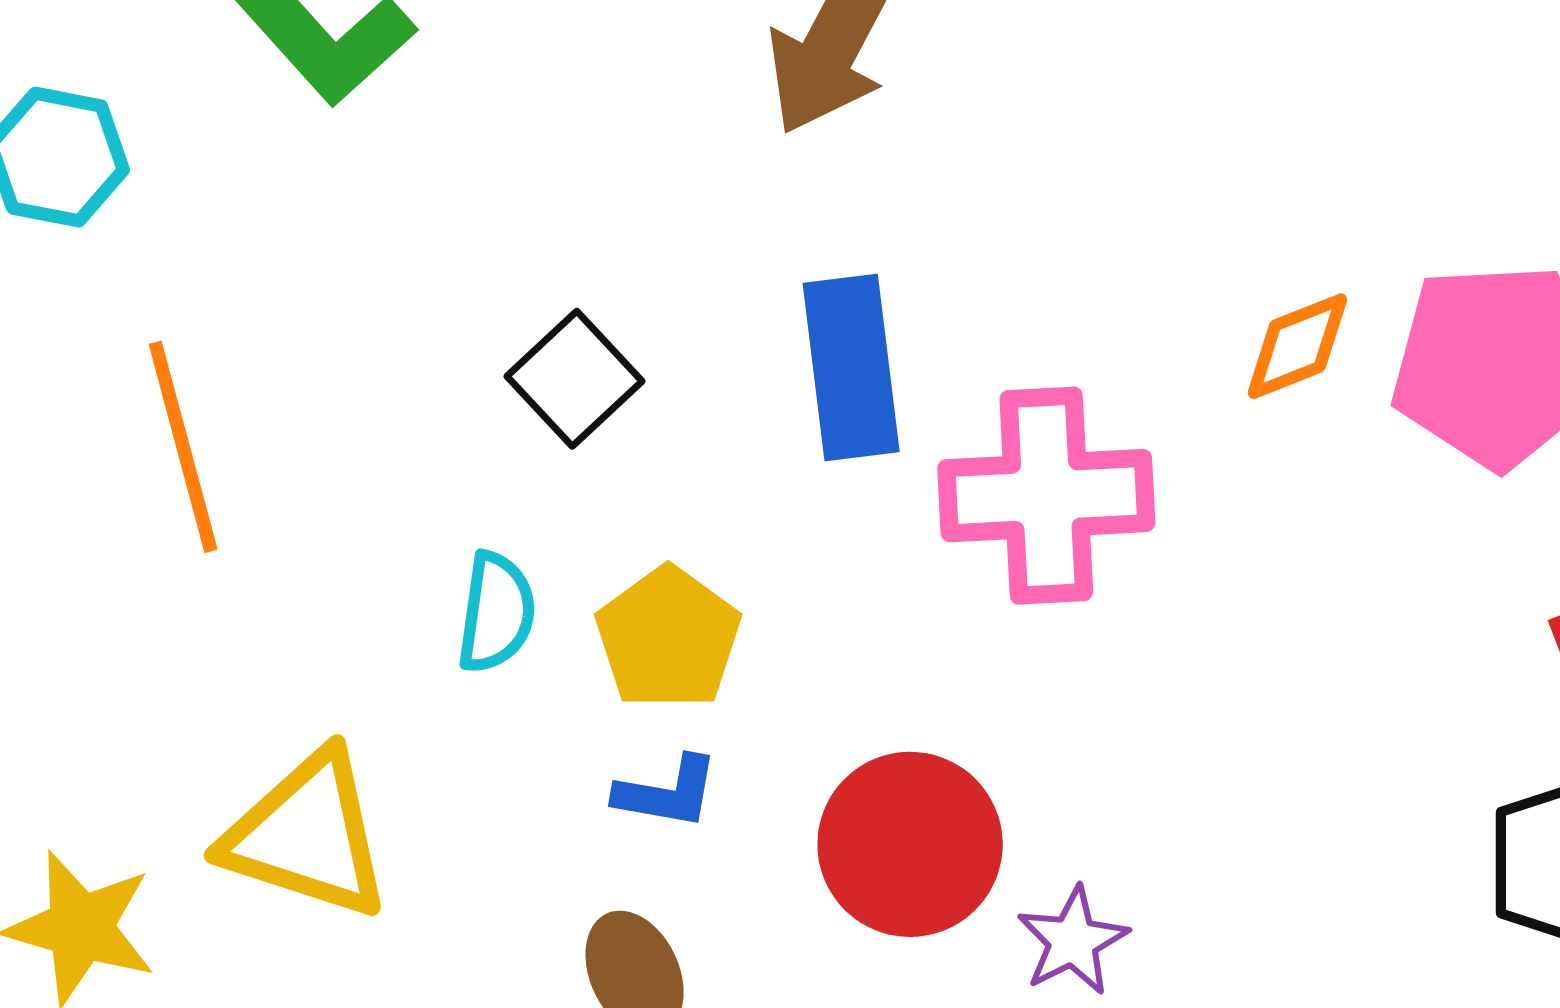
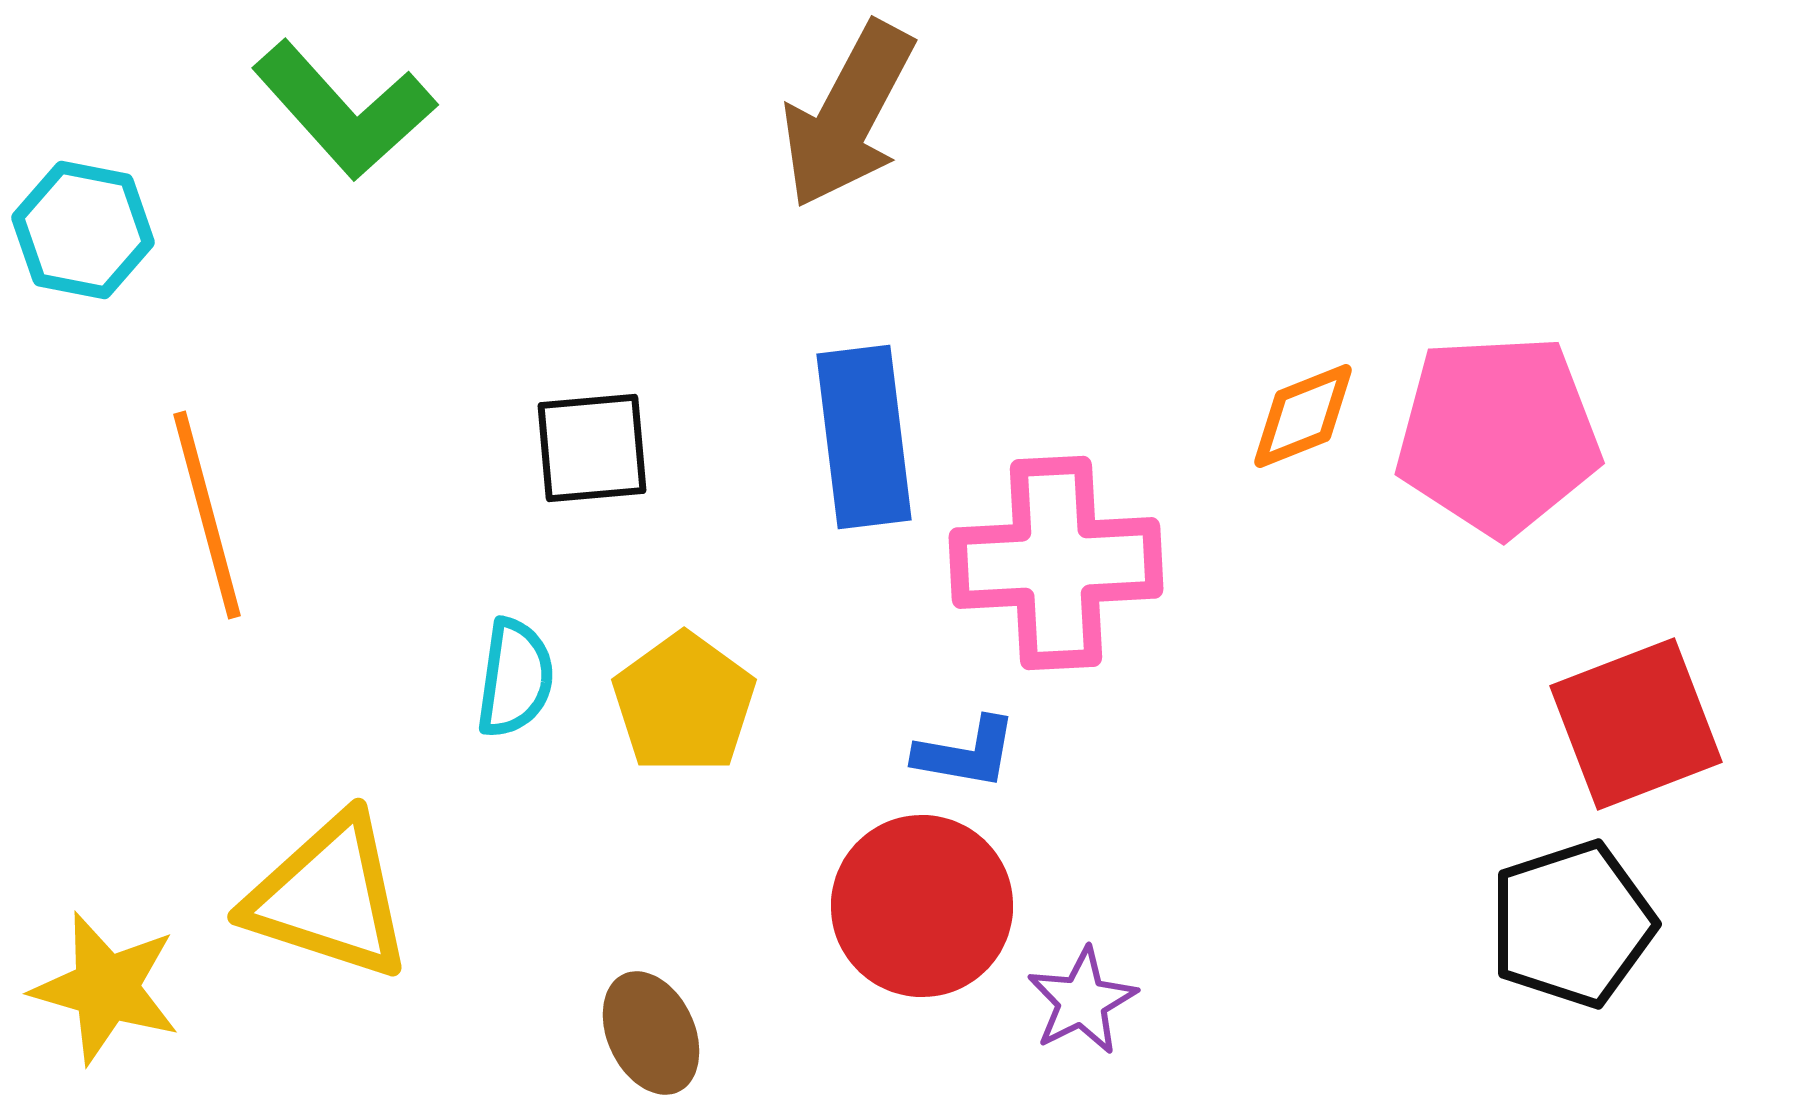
black square: (575, 379) -> (592, 448), turned 38
blue L-shape: (667, 793) -> (966, 753), moved

